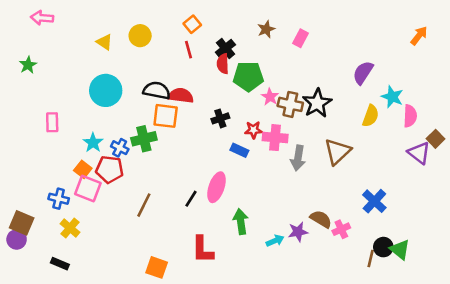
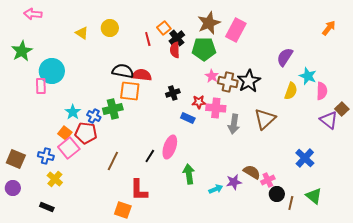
orange square: (192, 24) -> (164, 28), moved
brown star: (266, 29) -> (209, 23), size x1.6
pink rectangle: (301, 38) -> (236, 30), size x1.6
green star: (28, 65) -> (22, 51), size x1.5
green pentagon: (248, 76) -> (204, 49), moved
cyan circle: (106, 90) -> (52, 71), moved
pink rectangle: (52, 122) -> (41, 86), moved
pink square: (88, 188) -> (69, 148), turned 30
blue cross: (374, 201) -> (305, 158), moved
brown square: (22, 223) -> (16, 159), moved
black circle: (383, 247) -> (277, 194), moved
red L-shape: (202, 250) -> (139, 190), moved

